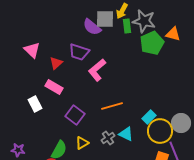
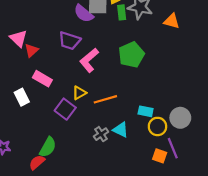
green pentagon: (152, 43) -> (131, 55), moved
red triangle: (56, 63) -> (31, 50), moved
cyan rectangle: (149, 117) -> (146, 111), turned 56
yellow circle: (160, 131) -> (157, 126), size x0.7
yellow triangle: (82, 143) -> (79, 93), moved

